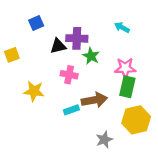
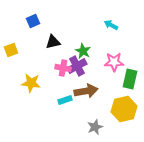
purple cross: (77, 38) -> (77, 66), moved, turned -30
green rectangle: (127, 87) -> (130, 79), moved

